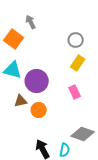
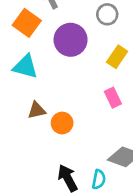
gray circle: (76, 40) -> (107, 14), moved
purple circle: (37, 81) -> (71, 40), moved

